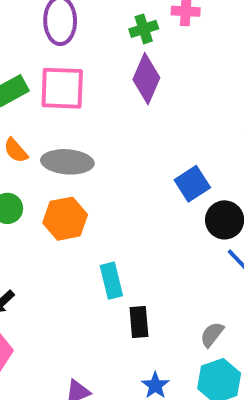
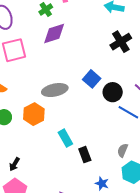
purple diamond: (146, 79) -> (54, 34), turned 65
gray ellipse: (67, 162) -> (55, 90), moved

